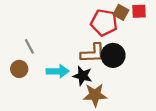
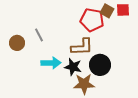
gray line: (29, 46) -> (39, 35), moved
black circle: (113, 55) -> (100, 65), moved
brown circle: (19, 69) -> (17, 43), moved

